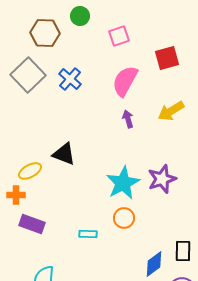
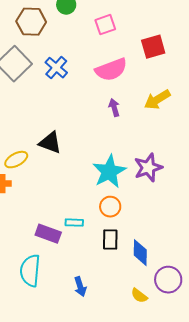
pink semicircle: (125, 81) -> (111, 70), turned -140
purple rectangle: (32, 224) -> (48, 234), moved
black rectangle: (183, 251) -> (110, 240), moved
blue diamond: (154, 264) -> (140, 253), turned -52

